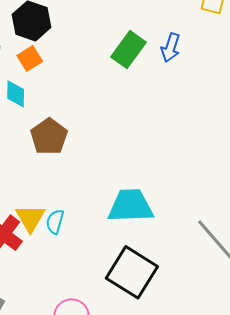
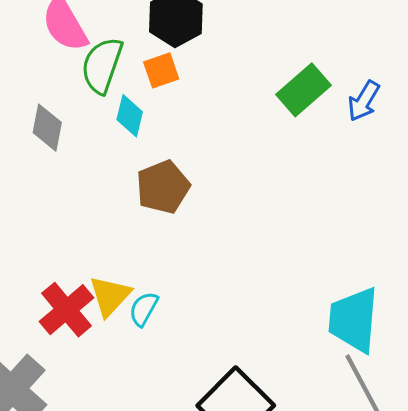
cyan trapezoid: (131, 206) -> (354, 320), moved, turned -96

